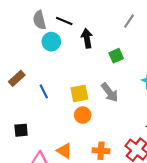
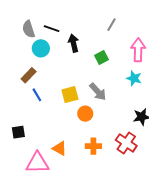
brown rectangle: (17, 78) -> (29, 75), moved
orange circle: (83, 115) -> (85, 114), moved

